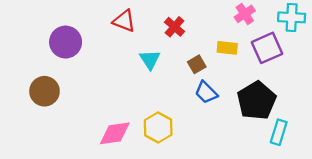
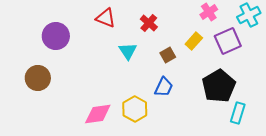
cyan cross: (292, 17) -> (249, 15), turned -30
yellow rectangle: (227, 48) -> (194, 41), turned -54
blue trapezoid: (206, 92) -> (164, 87), moved, turned -110

